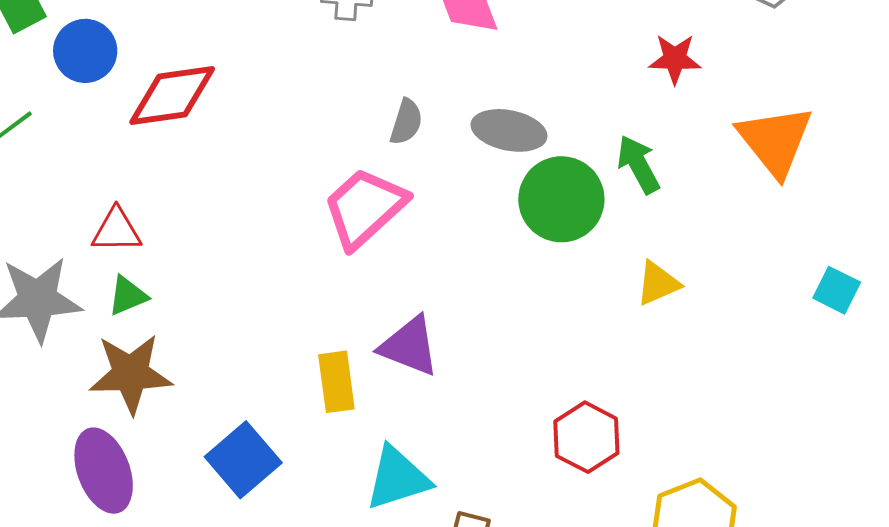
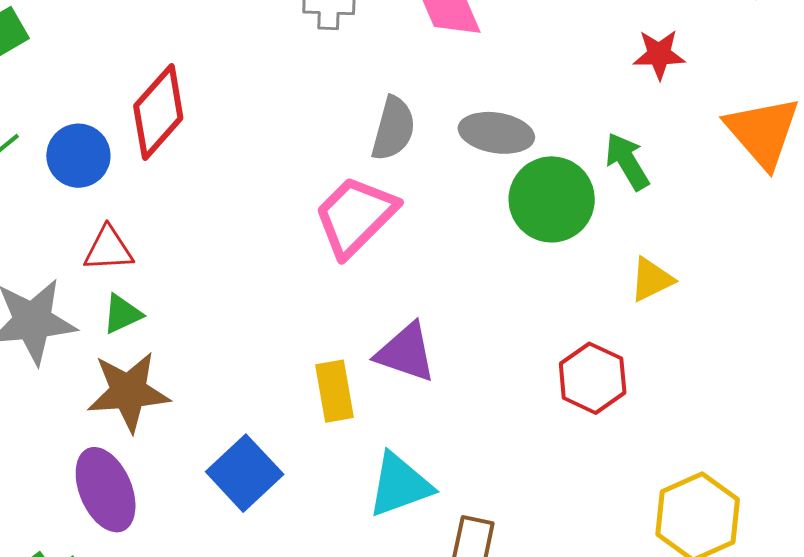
blue circle: (85, 51) -> (78, 156), moved
red diamond: (172, 96) -> (158, 112), turned -38
gray semicircle: (406, 122) -> (393, 129), size x1.4
red hexagon: (586, 437) -> (593, 378), moved

